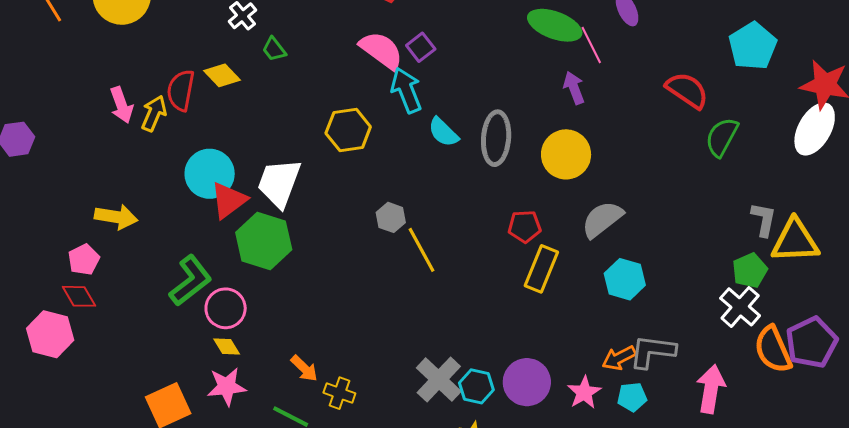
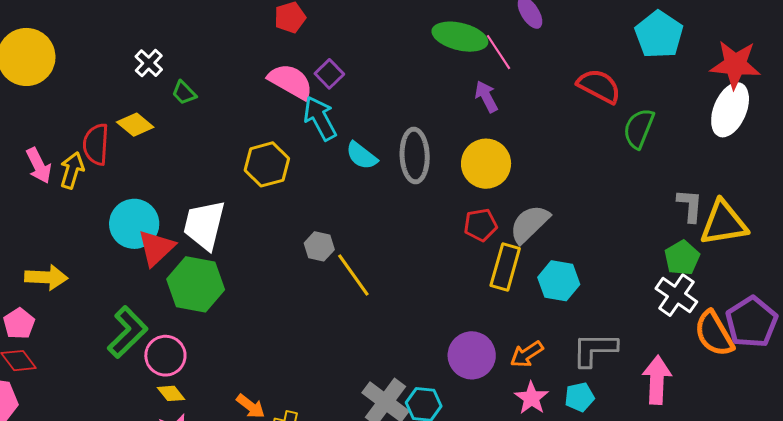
red pentagon: (524, 227) -> (480, 225), moved
yellow rectangle: (541, 269) -> (505, 267), moved
orange arrow: (619, 358) -> (527, 354), moved
purple circle: (527, 382) -> (472, 355), moved

